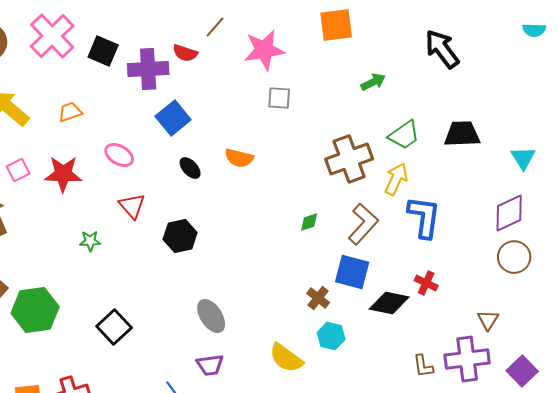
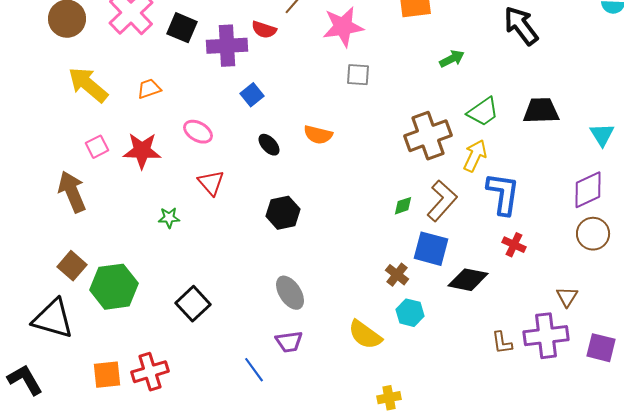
blue square: (173, 118) -> (252, 95), size x0.7
green diamond: (309, 222) -> (403, 206), moved
black hexagon: (180, 236) -> (283, 213), moved
red cross: (426, 283) -> (514, 245), moved
purple square: (522, 371) -> (601, 348), turned -32

